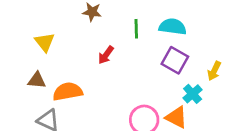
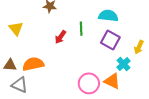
green line: (136, 29) -> (81, 29), moved
brown triangle: (37, 80) -> (10, 65), moved

